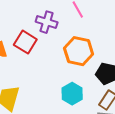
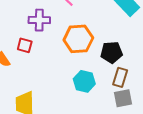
red square: (25, 42) -> (25, 45), size x0.7

